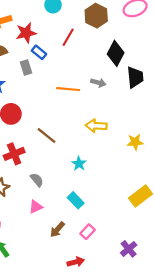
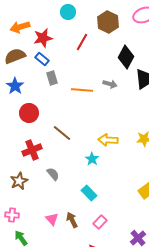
blue rectangle: (39, 52) -> (42, 59), moved
gray rectangle: (26, 67) -> (52, 78), moved
yellow arrow: (96, 126) -> (108, 140), moved
pink triangle: (36, 207) -> (52, 219), moved, turned -48
brown arrow: (57, 230) -> (72, 220), turned 112

